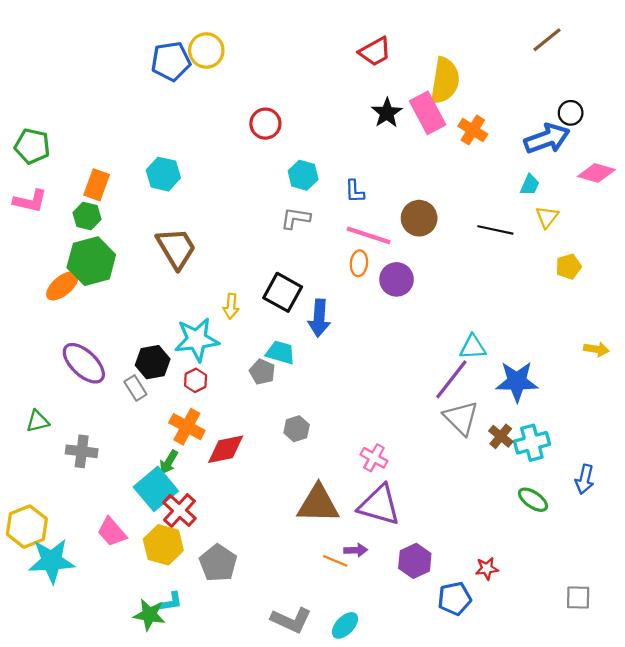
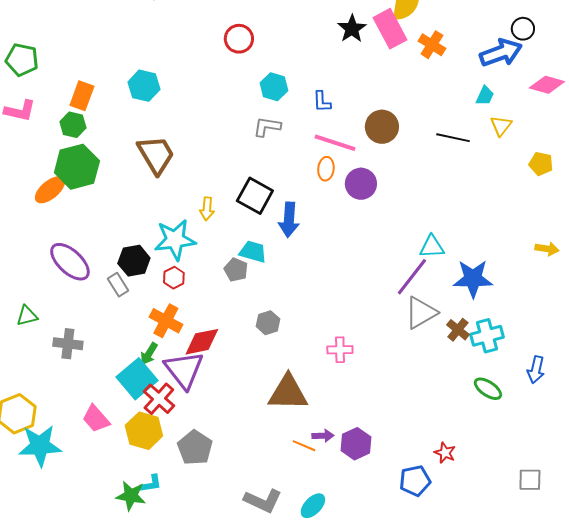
yellow pentagon: (568, 267) -> (541, 164), moved, turned 30
gray triangle: (461, 418) -> (421, 313), turned 45
pink cross: (374, 458) -> (340, 350), turned -30
purple triangle: (379, 505) -> (184, 370), moved, turned 36
purple hexagon: (415, 561) -> (356, 444), moved
red star: (487, 568) -> (445, 453), turned 30

